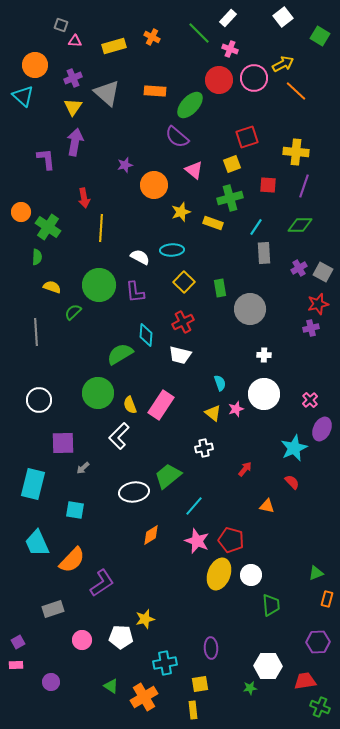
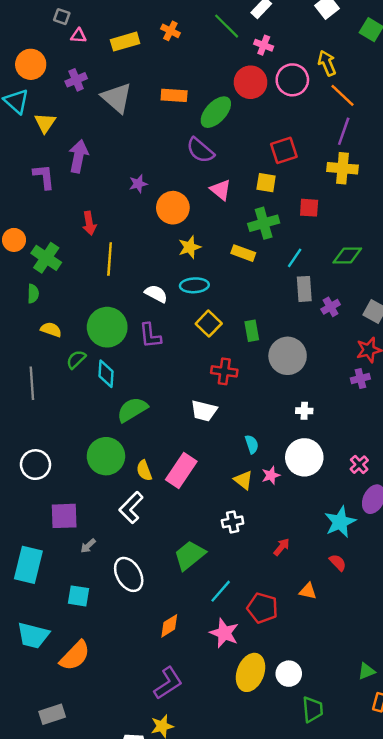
yellow arrow: (283, 64) -> (327, 63), turned -85
yellow triangle: (73, 107) -> (45, 123), moved
yellow square: (232, 164) -> (266, 183), turned 30
purple line: (304, 186) -> (344, 131), moved
yellow star: (181, 212) -> (190, 247), moved
purple cross: (299, 268) -> (331, 307), moved
red cross: (183, 322) -> (224, 371), moved, turned 35
cyan diamond: (146, 335) -> (106, 374), moved
white ellipse: (134, 492) -> (129, 574), moved, turned 68
red pentagon: (231, 540) -> (262, 608), moved
cyan trapezoid: (37, 543) -> (33, 635), turned -52
purple L-shape: (102, 583) -> (168, 683), moved

